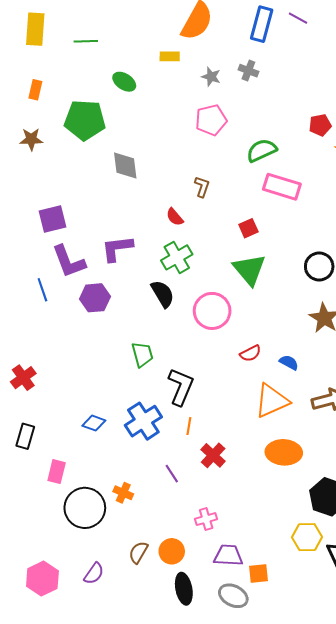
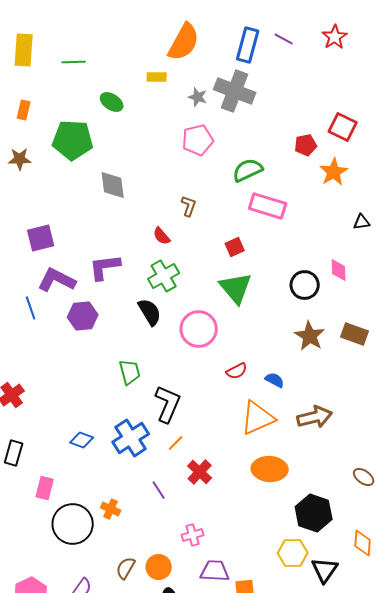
gray cross: (248, 71) -> (235, 91), size x2.0
purple L-shape: (69, 261) -> (57, 280), turned 138
orange line: (189, 426) -> (176, 443), turned 36

